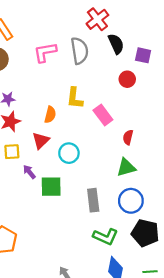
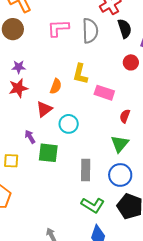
pink rectangle: (103, 115) -> (104, 93), turned -42
yellow square: (12, 152) -> (11, 161), moved
green triangle: (126, 167) -> (120, 144), turned -42

